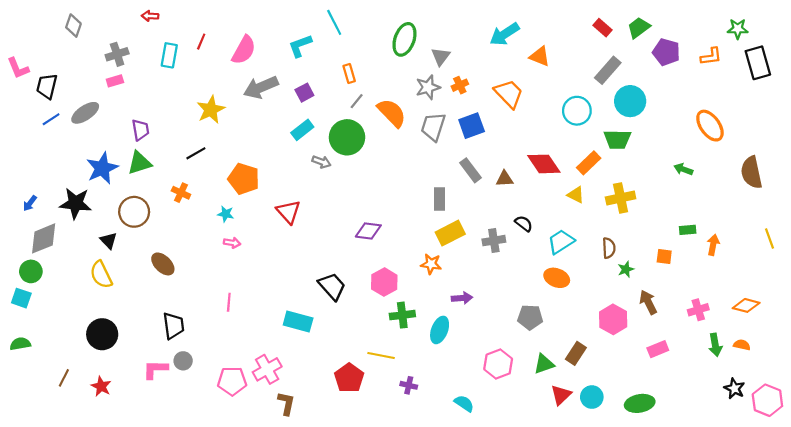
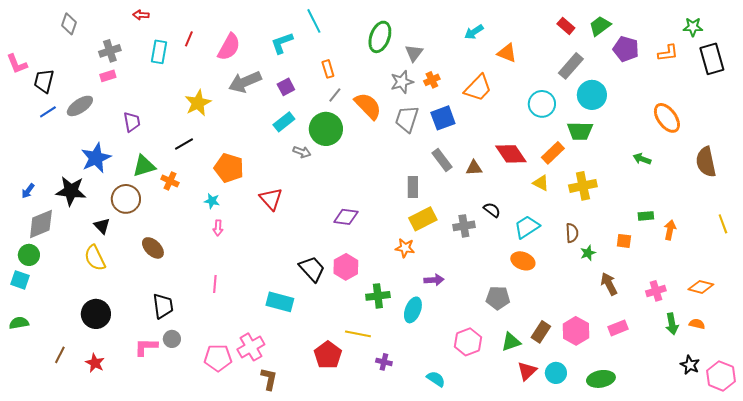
cyan arrow: (505, 34) -> (474, 32), size x0.7
orange trapezoid: (509, 94) -> (478, 88), turned 88
green triangle: (139, 163) -> (144, 166), moved
pink arrow: (232, 243) -> (218, 228), turned 84
pink hexagon: (384, 282) -> (346, 267), moved
pink hexagon: (613, 319) -> (576, 331), moved

